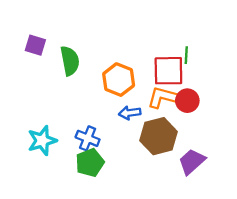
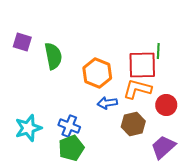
red circle: (187, 101) -> (166, 105), moved
brown hexagon: (159, 136) -> (133, 124), size x0.7

